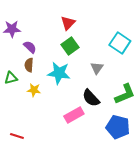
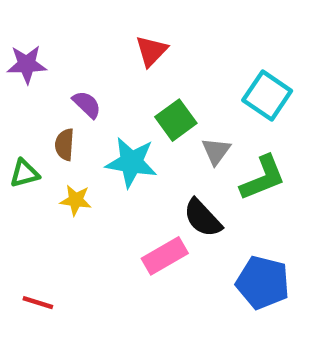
green square: (70, 46) -> (176, 120), moved
purple semicircle: (30, 47) -> (87, 104), moved
green L-shape: (125, 94) -> (263, 178), moved

